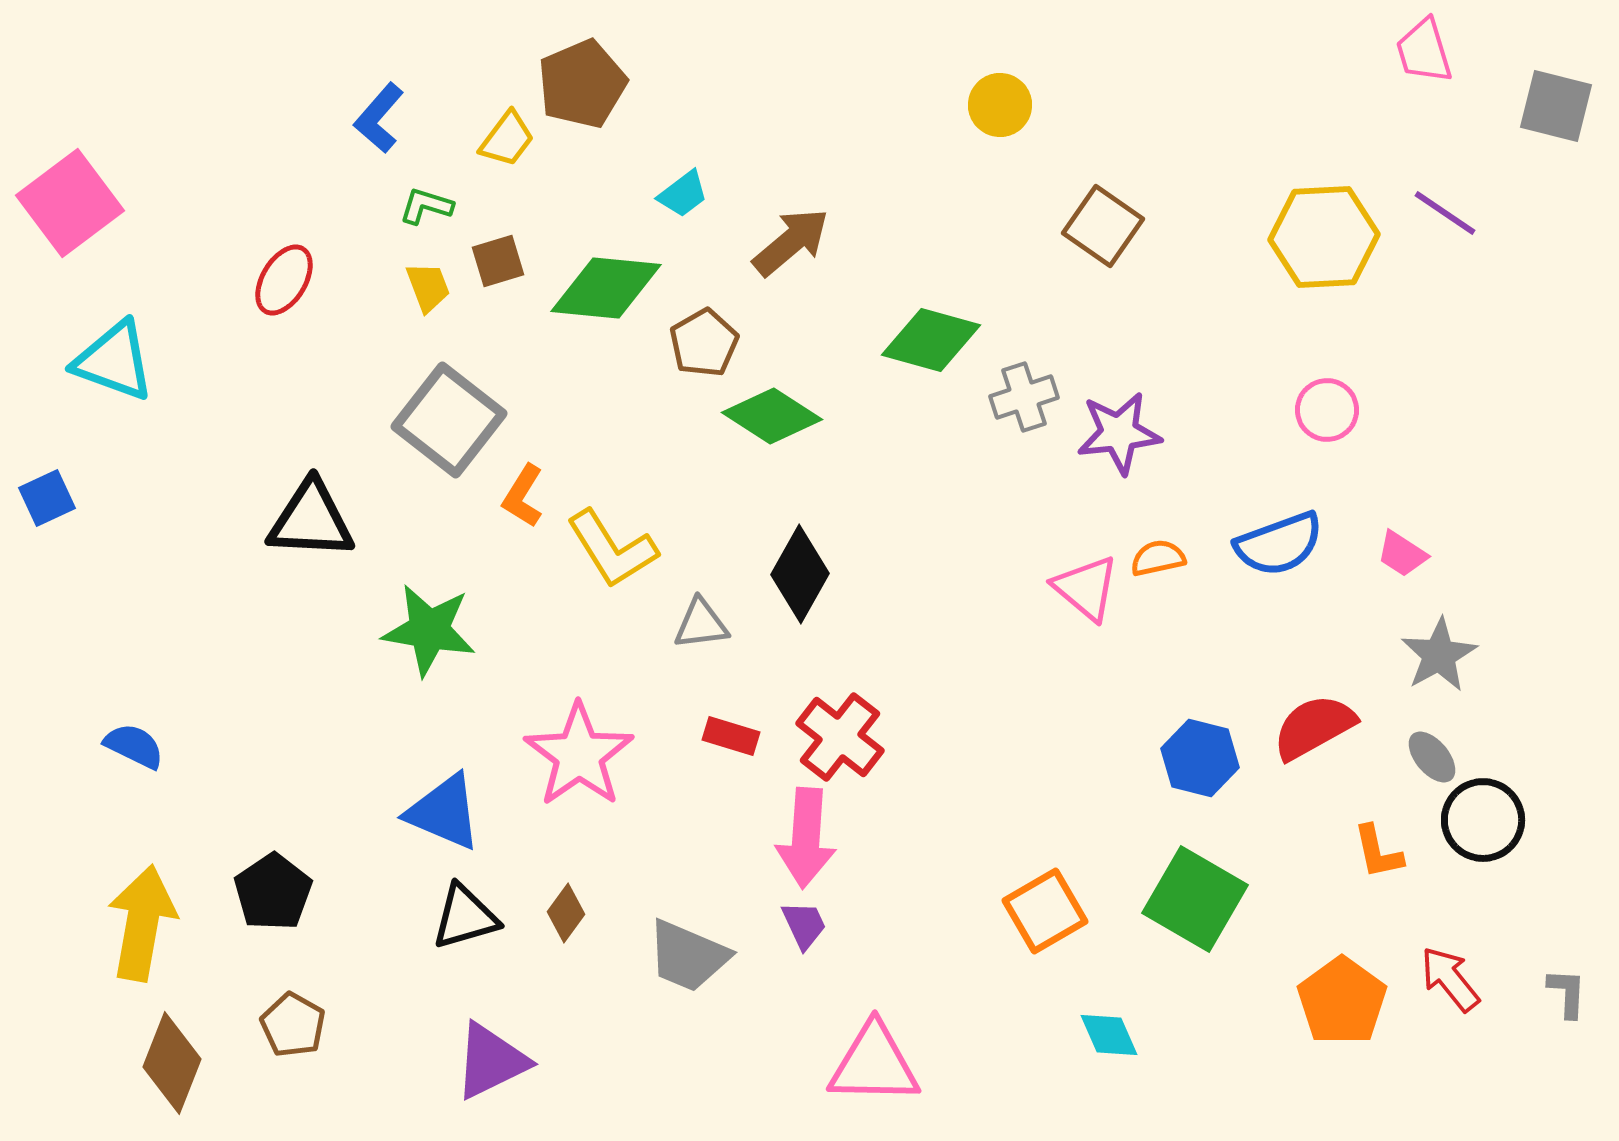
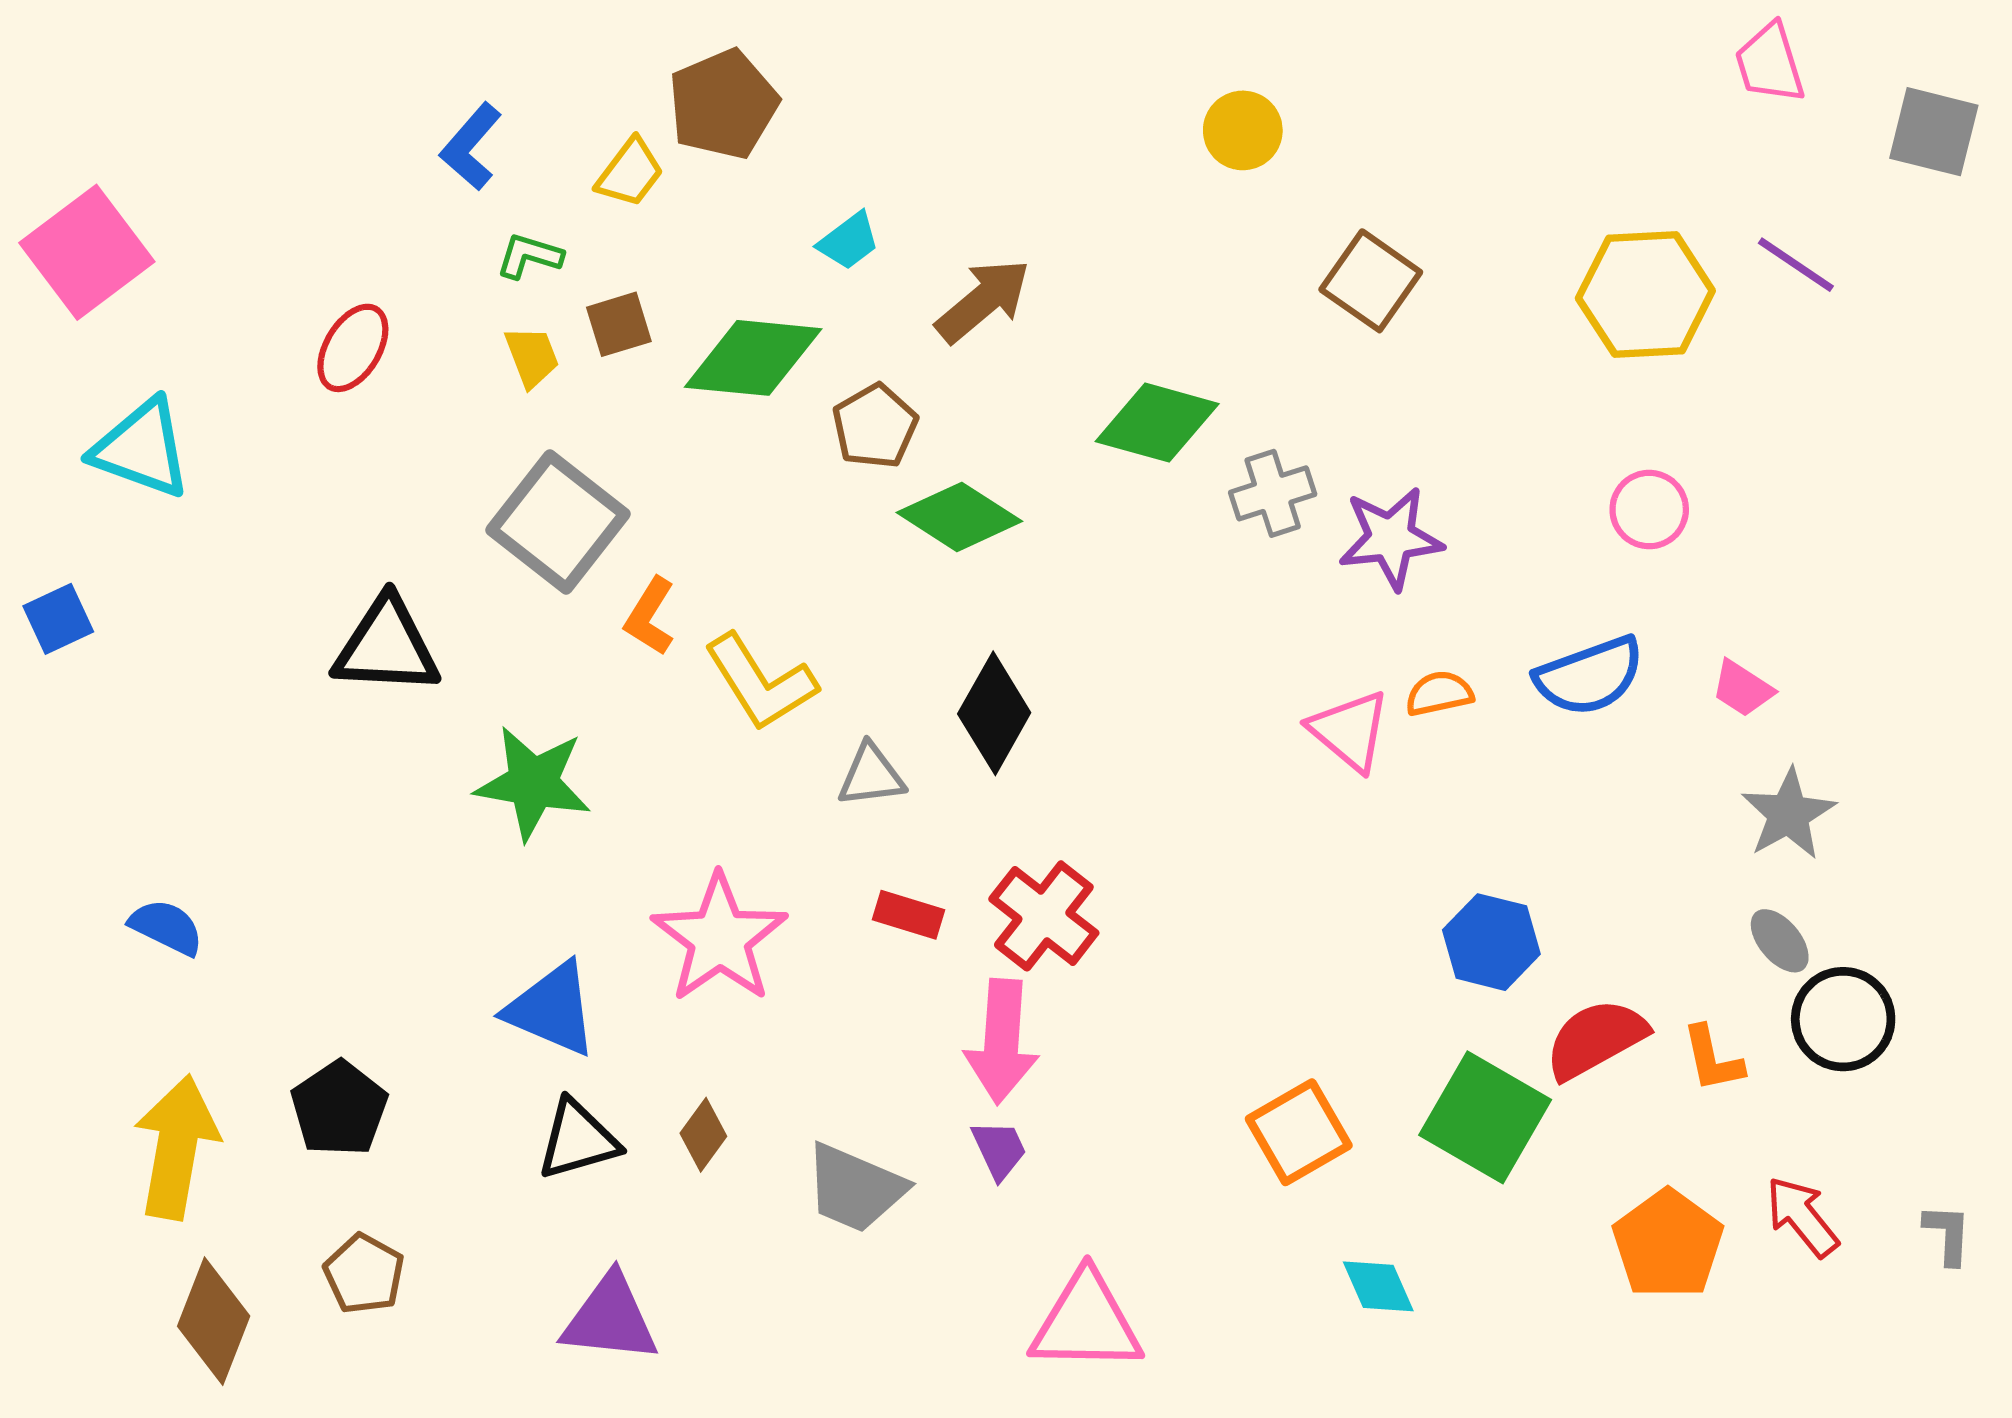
red semicircle: (1314, 727) -> (1596, 1039), moved
purple triangle: (491, 1061) -> (610, 1319), turned 32

